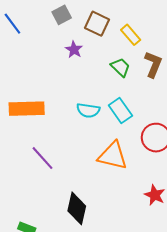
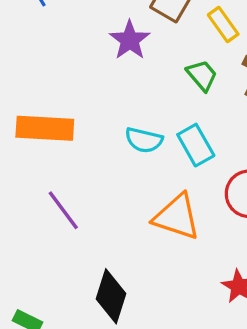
purple star: (74, 50) -> (130, 40), size x1.4

